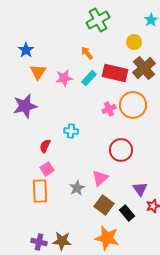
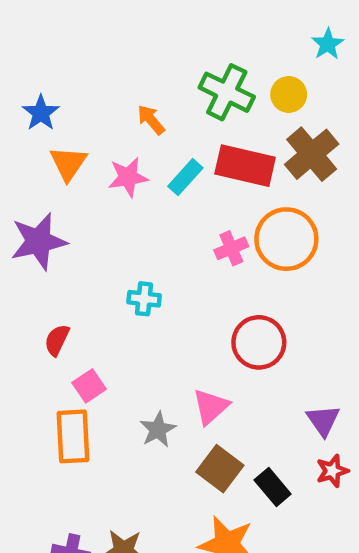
green cross: (98, 20) -> (227, 92), moved, turned -35
orange arrow: (87, 53) -> (151, 120), moved
red semicircle: (45, 146) -> (57, 340), moved
purple triangle: (140, 189) -> (323, 420), moved

